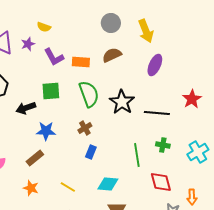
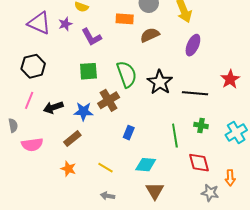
orange rectangle: (81, 62) -> (125, 19), moved
black arrow: (26, 108) -> (53, 107), moved
brown cross: (85, 128) -> (109, 100), moved, size x1.5

